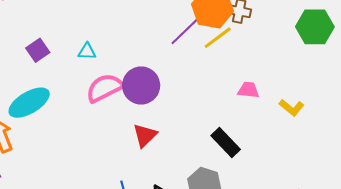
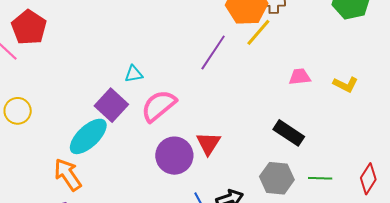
purple line: (186, 30) -> (213, 53), moved
purple square: (38, 50) -> (111, 105), moved, size x1.4
purple circle: (141, 86) -> (174, 156), moved

